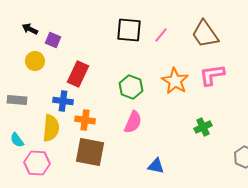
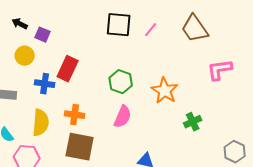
pink L-shape: (212, 75) -> (220, 70), moved
orange star: (175, 81) -> (165, 91), moved
blue cross: (63, 101) -> (45, 84), moved

